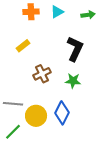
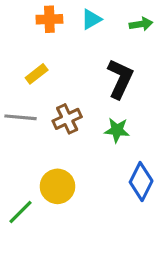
gray line: (13, 104) -> (21, 117), moved
blue diamond: (62, 113) -> (141, 182), moved

